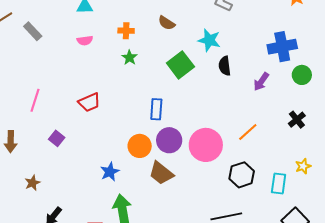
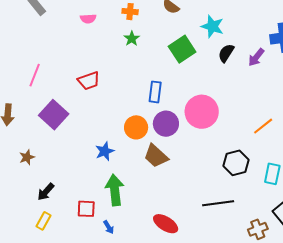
black semicircle: (225, 66) -> (226, 53), turned 36
purple arrow: (261, 82) -> (256, 57), moved
orange line: (248, 132) -> (263, 126), moved
purple square: (57, 138) -> (54, 115), size x1.8
pink circle: (206, 145) -> (202, 112), moved

